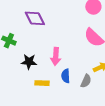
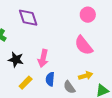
gray semicircle: (86, 81) -> (69, 87), turned 112
yellow rectangle: (42, 83) -> (26, 83), turned -56

